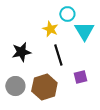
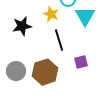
black star: (21, 52) -> (22, 26), moved

